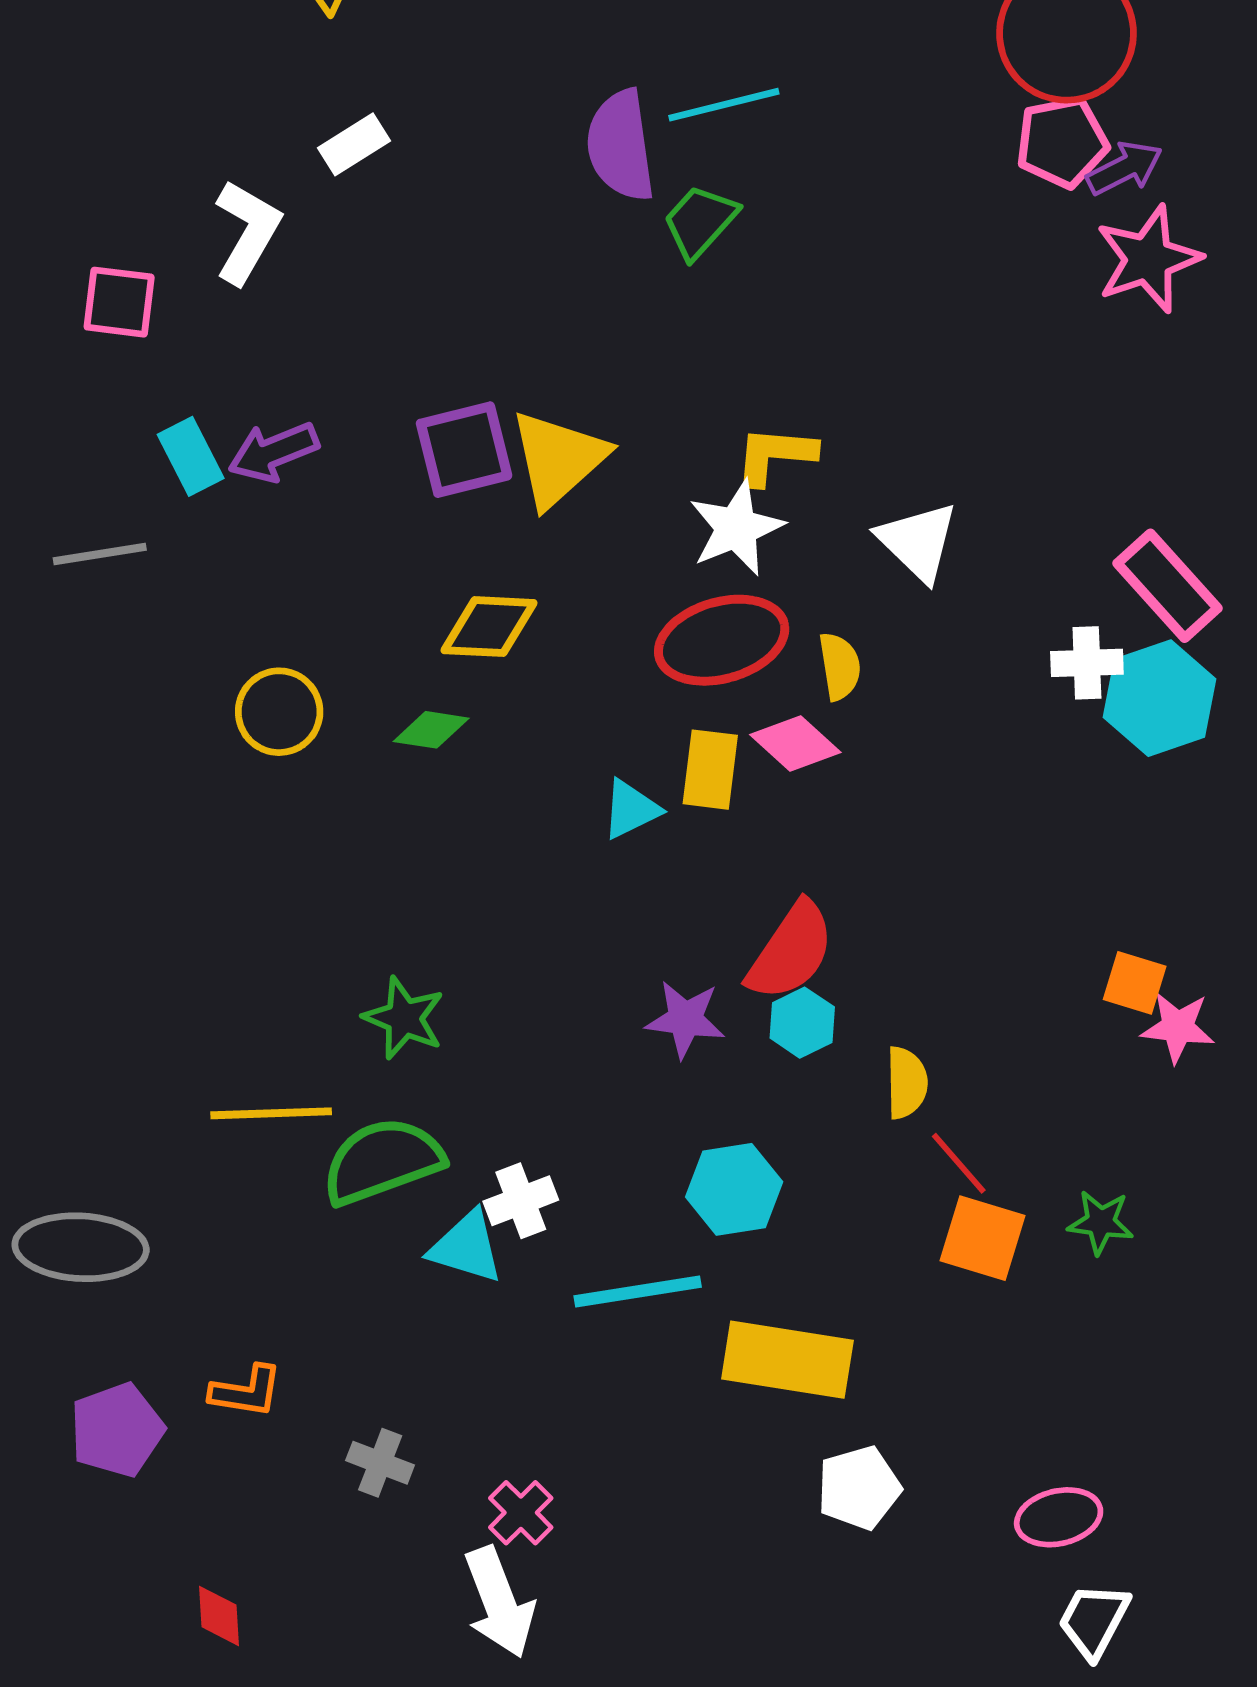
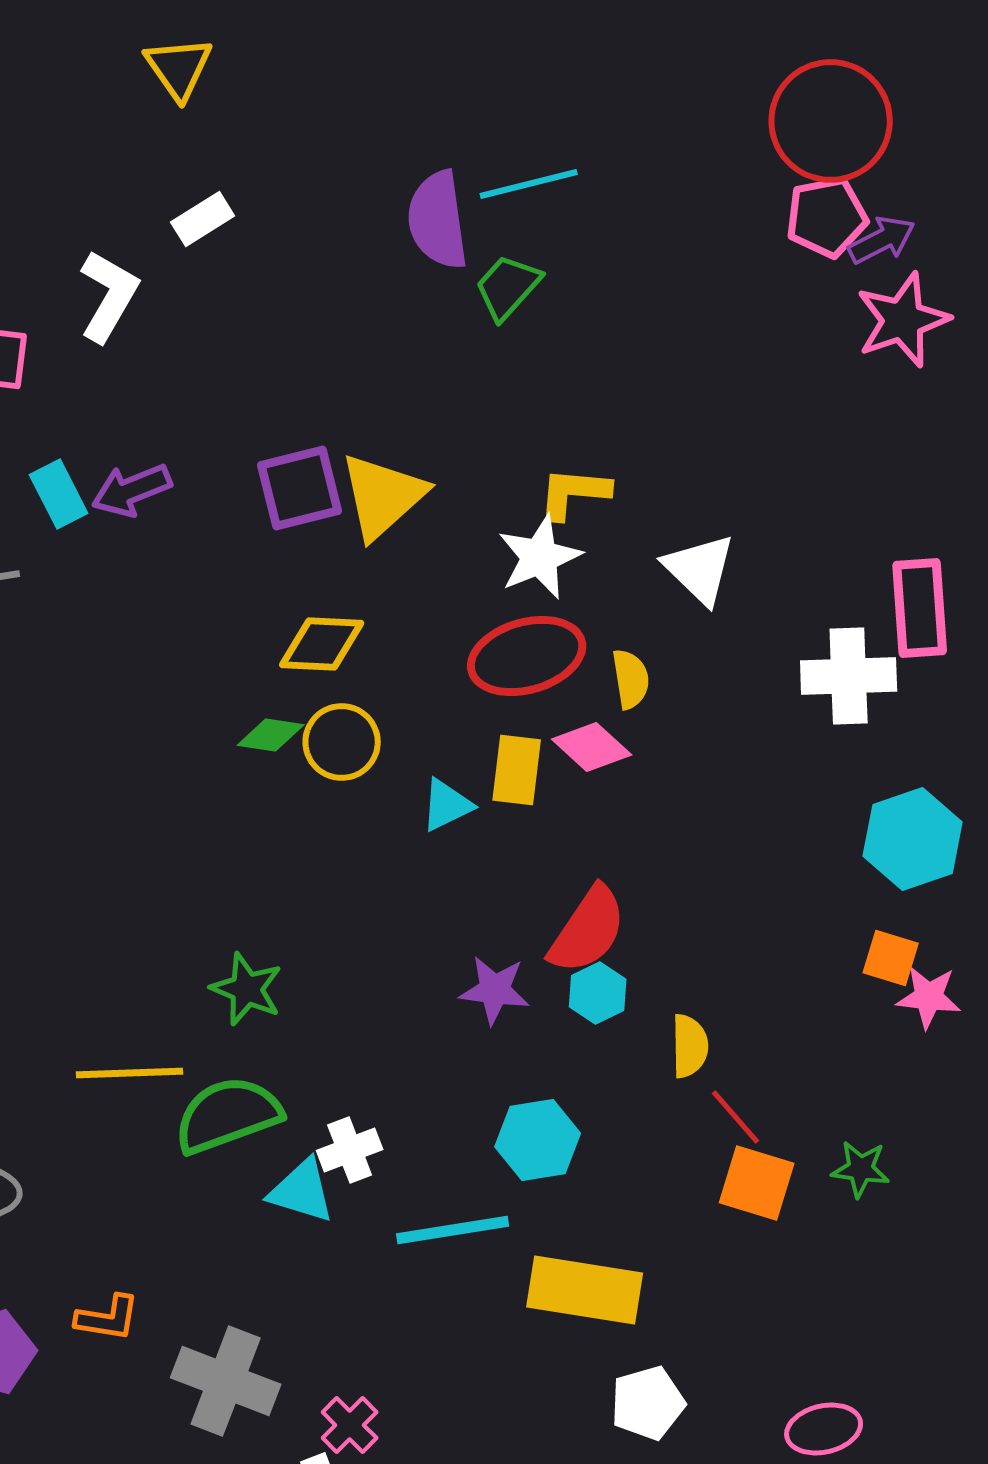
pink rectangle: (1168, 586) -> (920, 608), turned 38
white cross: (1087, 663) -> (849, 676), size x1.5
cyan hexagon: (1160, 698) -> (913, 839), moved
yellow circle: (279, 712) -> (342, 742), moved
gray cross: (380, 1463) -> (226, 1381), size x1.8

